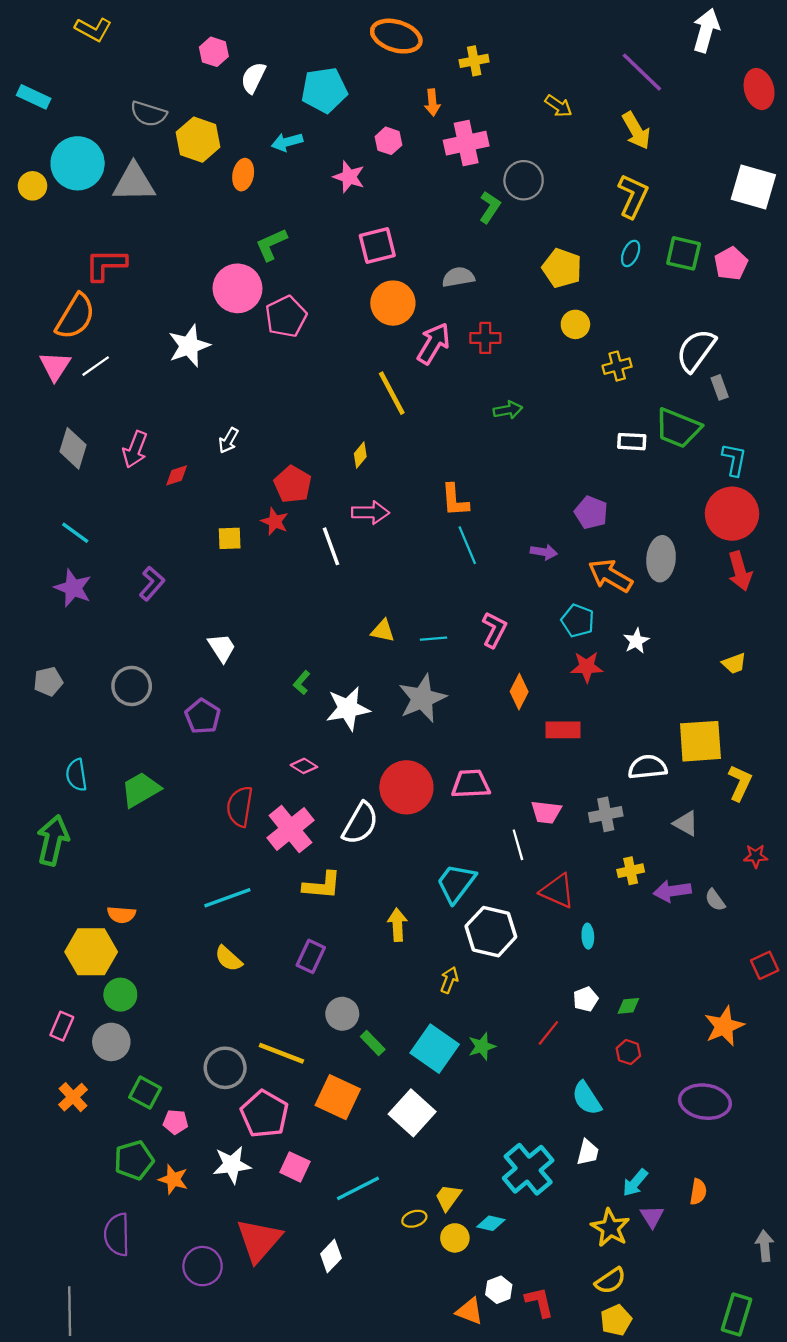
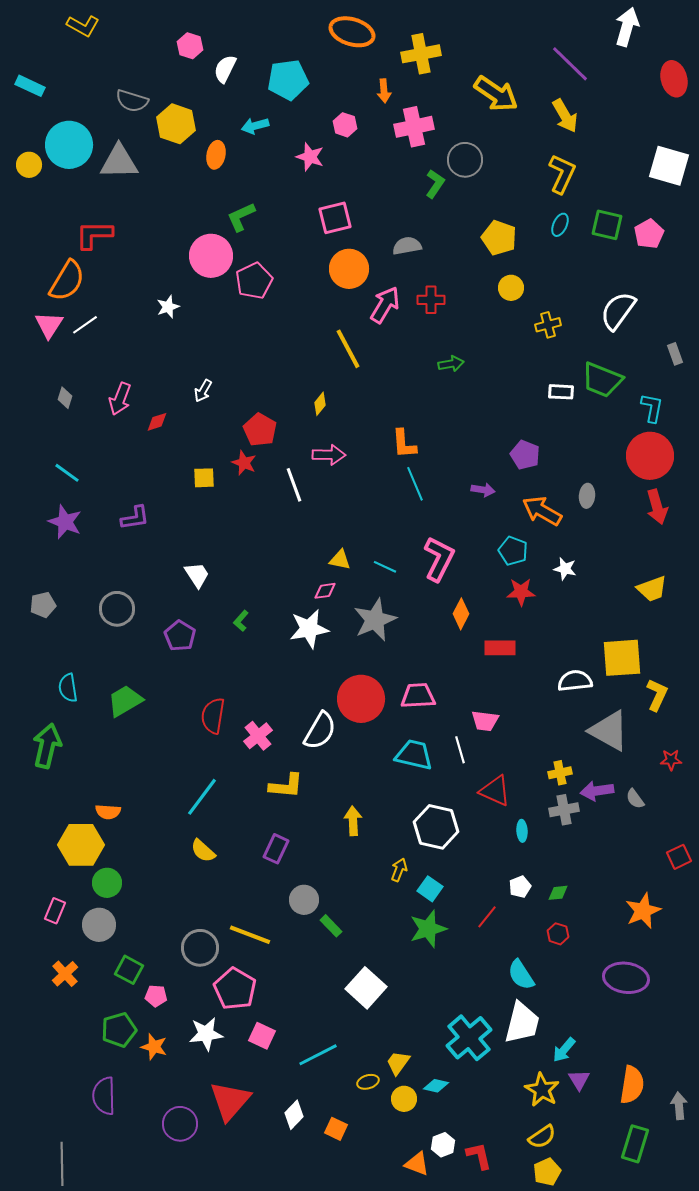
yellow cross: (474, 61) -> (421, 54), size x1.5
yellow arrow: (559, 106) -> (496, 94), size x1.8
white star: (189, 346) -> (168, 307), size x0.6
gray rectangle: (720, 387) -> (675, 354), moved
gray diamond: (73, 448) -> (65, 398), size x0.6
gray ellipse: (661, 559) -> (587, 496), size x0.6
purple L-shape: (152, 583) -> (135, 518), turned 40
pink L-shape: (494, 630) -> (439, 559), size x1.4
cyan line: (433, 639) -> (385, 567), turned 30
white star: (636, 641) -> (565, 569), turned -30
yellow trapezoid: (734, 663) -> (652, 589), size x1.4
green L-shape: (302, 683) -> (241, 621), moved
pink diamond: (304, 766) -> (325, 591), moved, turned -40
gray cross: (606, 814) -> (564, 810), moved
gray triangle: (686, 823) -> (609, 731), size x1.8
pink cross: (290, 829) -> (258, 736), size x0.7
cyan trapezoid: (456, 883) -> (414, 755), moved, turned 66
cyan line: (227, 898) -> (202, 797), turned -33
green star: (482, 1046) -> (428, 929), size x1.5
cyan square: (435, 1049) -> (430, 889), moved, size x0.6
orange square: (338, 1097) -> (336, 1129), moved, size x0.6
white trapezoid: (588, 1152) -> (522, 1023), size x1.8
orange semicircle: (698, 1192) -> (632, 1085), moved, size x1.6
green rectangle: (736, 1315) -> (635, 1144), moved

